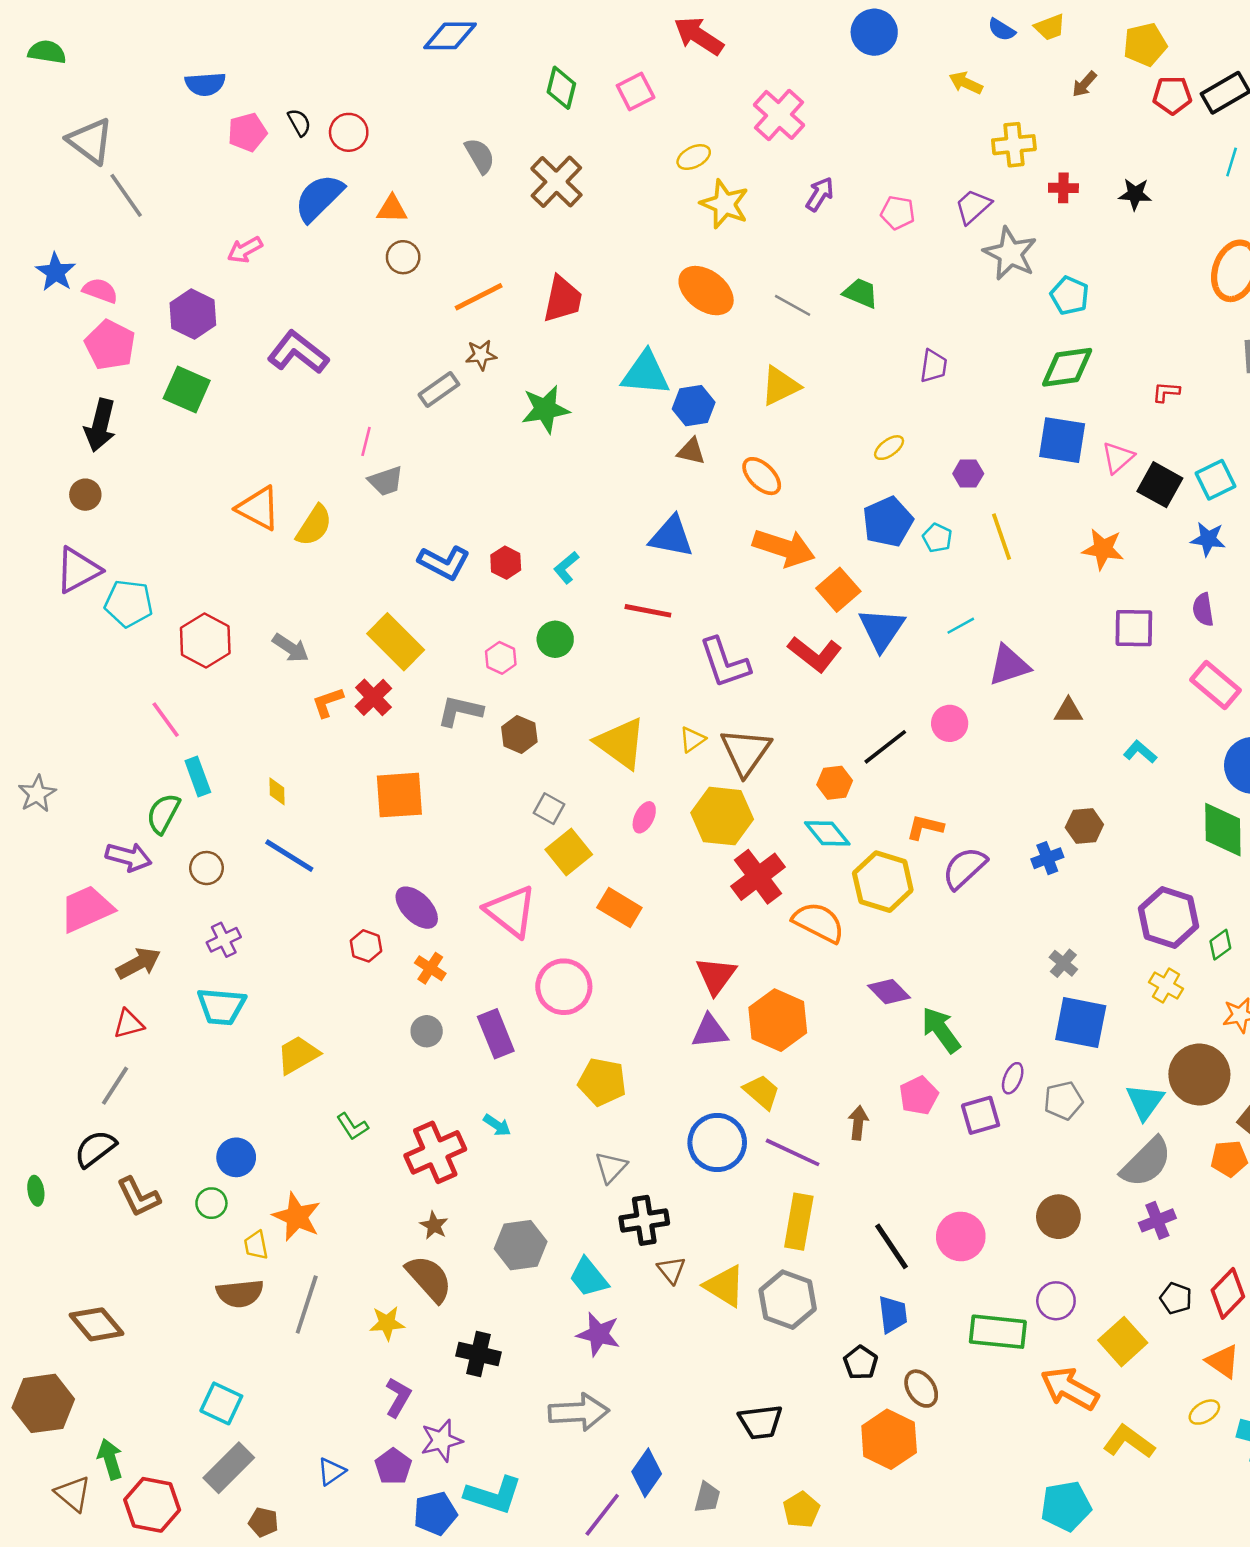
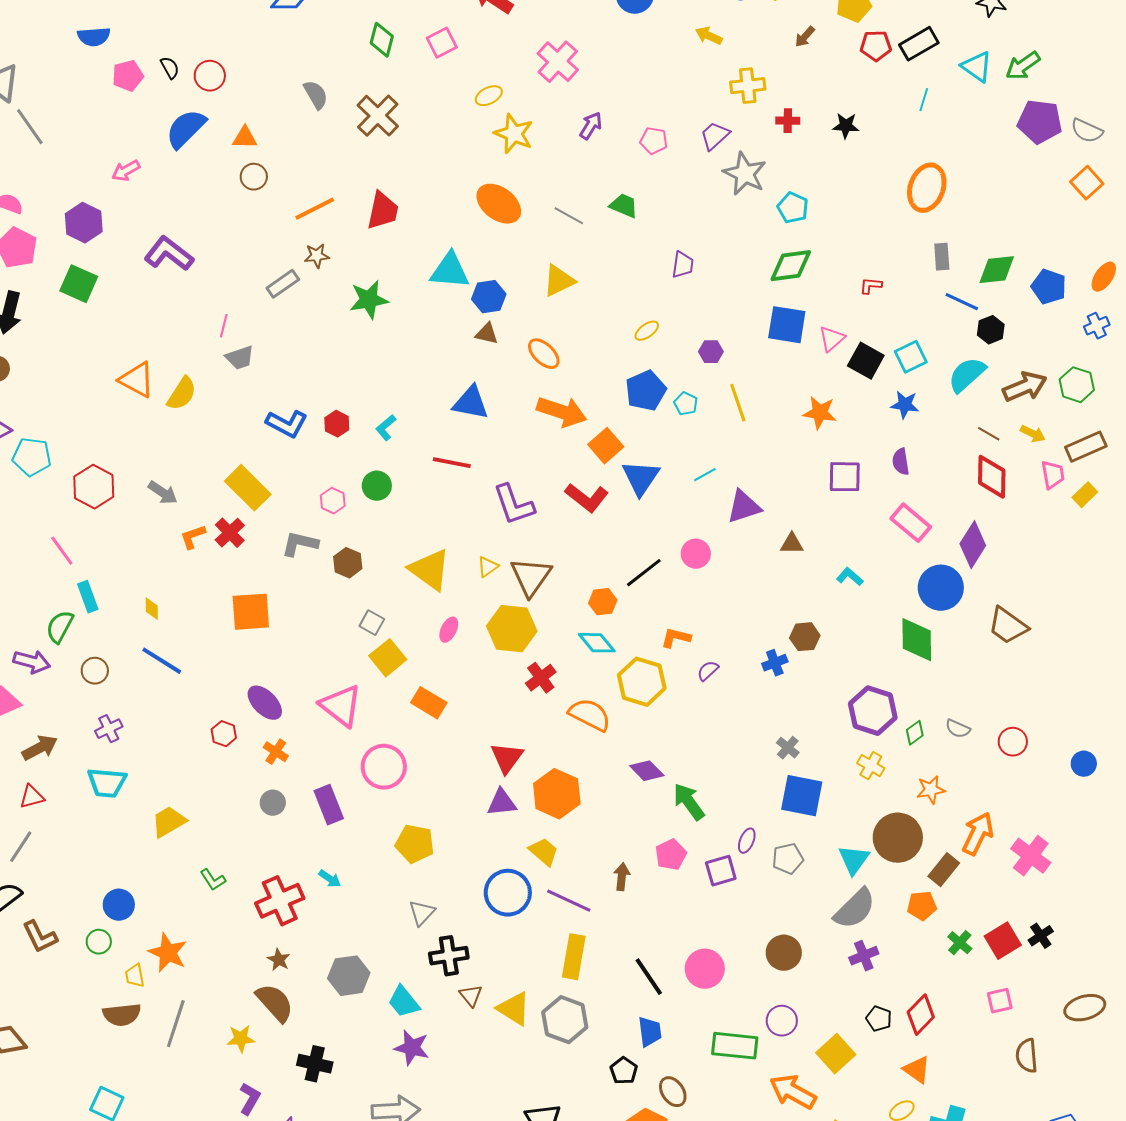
purple semicircle: (964, 868) -> (708, 671), size x0.6
red cross: (758, 877) -> (541, 678), size x0.7

